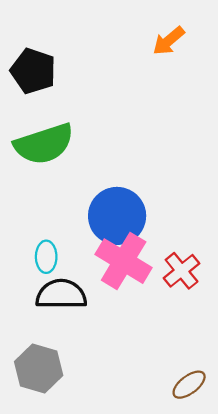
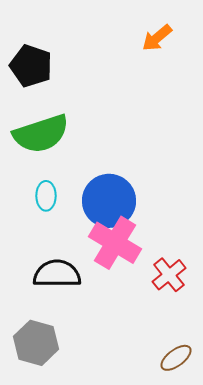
cyan ellipse: (46, 257) -> (46, 196), moved
red cross: (182, 271) -> (169, 275), moved

